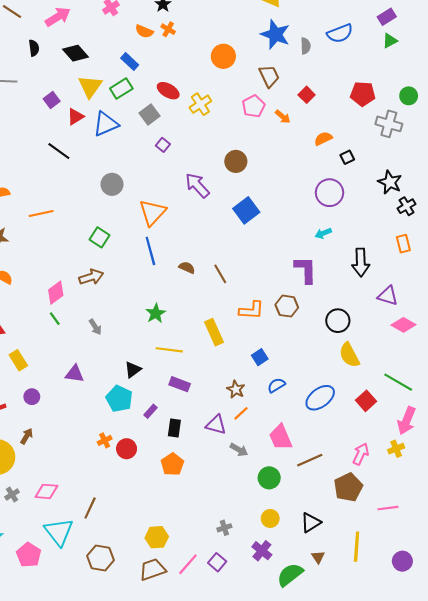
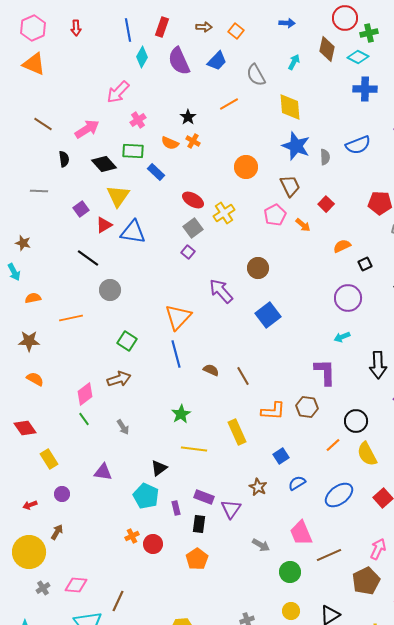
green rectangle: (121, 89) -> (133, 151), moved, turned 35
gray square: (149, 115) -> (193, 228), moved
blue triangle: (106, 124) -> (133, 232), turned 32
gray circle: (112, 184) -> (110, 290), moved
purple rectangle: (180, 384) -> (204, 497), moved
purple rectangle: (150, 411) -> (176, 508), turned -56
orange line: (241, 413) -> (333, 445), moved
purple triangle: (216, 425) -> (231, 509), moved, turned 50

